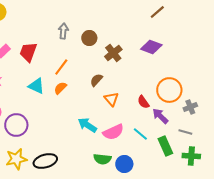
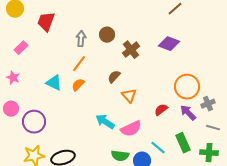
gray arrow: (63, 31) -> (81, 39), moved
red trapezoid: (28, 52) -> (46, 22), moved
red semicircle: (143, 102) -> (161, 110), moved, turned 88
purple arrow: (160, 116) -> (188, 113), moved
gray line: (185, 132) -> (213, 128), moved
cyan line: (140, 134) -> (158, 148), moved

